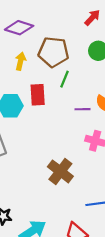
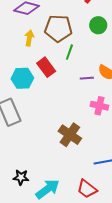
red rectangle: (38, 95) -> (46, 67), turned -30

